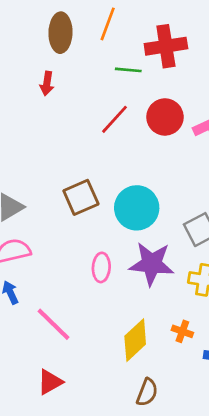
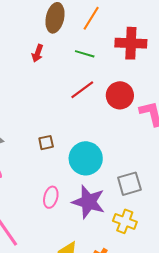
green line: (128, 70) -> (85, 54), moved
brown square: (81, 197) -> (46, 143), size x0.6

